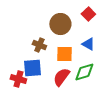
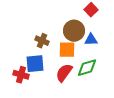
brown circle: (60, 24) -> (74, 31), moved
blue triangle: (88, 44) -> (91, 40), turned -32

